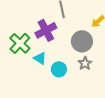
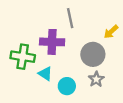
purple cross: (46, 30) -> (52, 42), turned 30
green cross: (20, 43) -> (23, 57), turned -35

